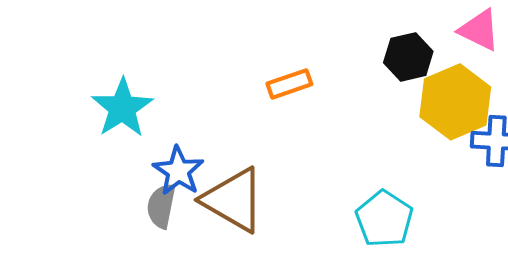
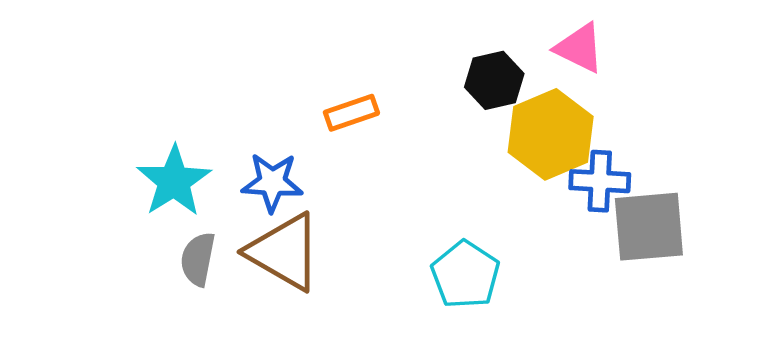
cyan star: (122, 108) -> (174, 181), moved
blue star: (178, 171) -> (272, 182), moved, turned -30

